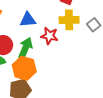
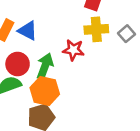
blue triangle: (28, 20) -> (28, 31), moved, turned 36

